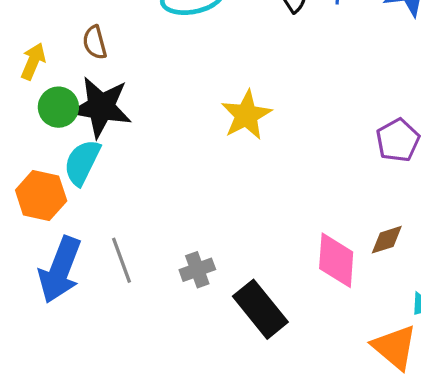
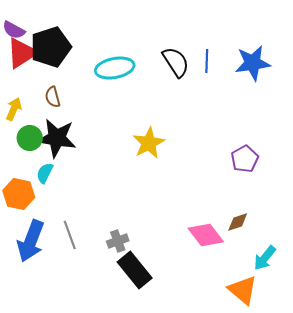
cyan semicircle: (82, 162) -> (45, 173), size x0.7
pink diamond: (336, 260) -> (206, 235), turned -42
black rectangle: (260, 309) -> (135, 270), moved

